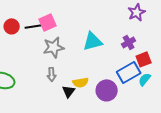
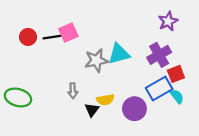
purple cross: (129, 42) -> (159, 55), size x1.5
gray star: (54, 47) -> (96, 61), moved
cyan semicircle: (145, 79) -> (177, 96), turned 104

